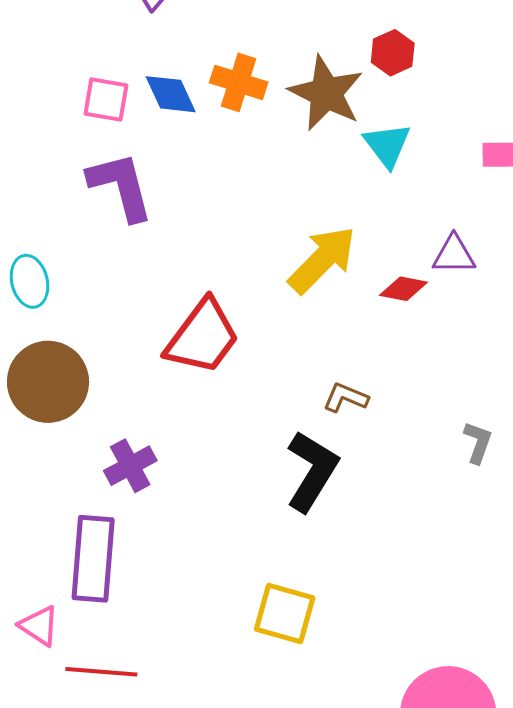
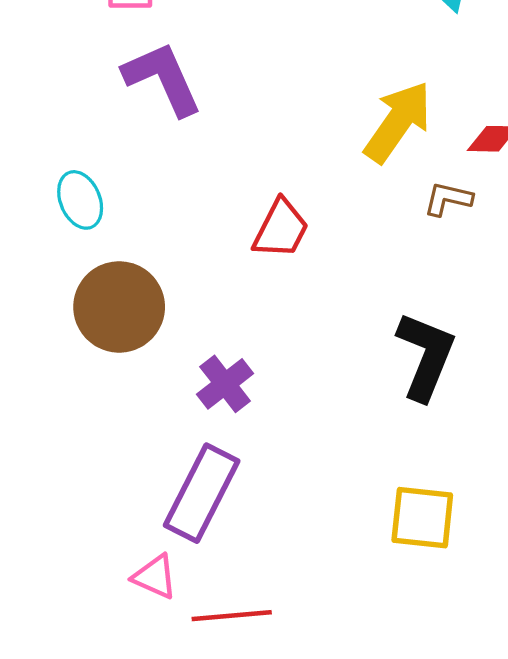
red trapezoid: (203, 337) -> (281, 229), size x0.7
brown L-shape: (346, 398) -> (448, 199), moved
purple rectangle: (93, 559) -> (202, 493), turned 32

